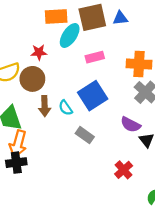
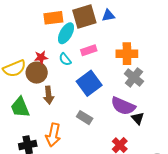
red star: (39, 52) -> (41, 57), moved
cyan semicircle: (66, 108) -> (65, 59), moved
purple semicircle: (131, 125) -> (123, 106), size x1.4
orange arrow: (18, 144) -> (53, 135), moved

